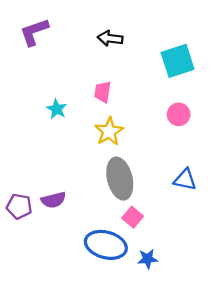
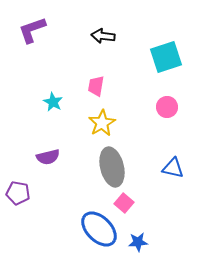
purple semicircle: (53, 200) -> (48, 157), moved
blue ellipse: (106, 245) -> (99, 229), turned 30

